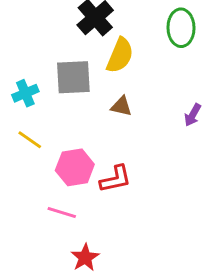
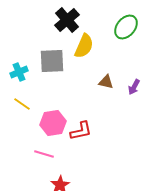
green ellipse: (181, 28) -> (126, 27), turned 40
brown triangle: (121, 106) -> (106, 82), moved

